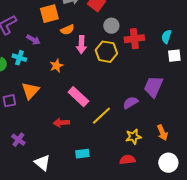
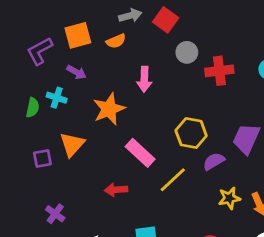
orange square: (49, 14) -> (78, 35), moved
orange semicircle: (67, 30) -> (116, 41), moved
yellow hexagon: (106, 52) -> (191, 133), moved
orange star: (56, 66) -> (109, 109), size x1.6
yellow star: (133, 137) -> (229, 198), moved

